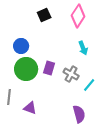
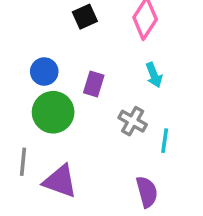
purple rectangle: (49, 68) -> (94, 84), moved
cyan line: (89, 85) -> (165, 141), turned -32
purple triangle: (30, 108) -> (60, 181), size x1.5

